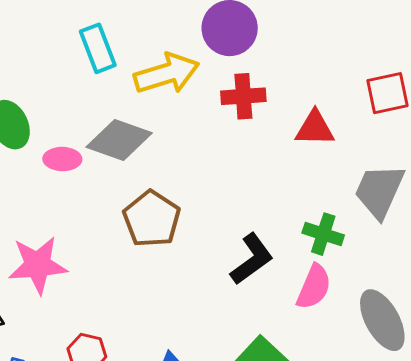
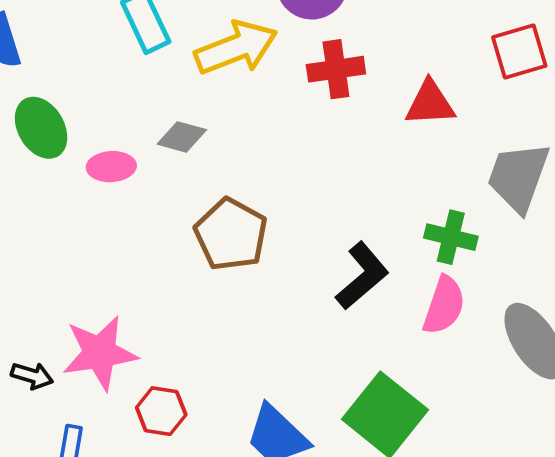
gray diamond: (119, 140) -> (182, 137), size x0.6
pink star: (38, 265) -> (100, 353), moved

